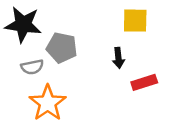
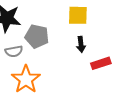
yellow square: (135, 21) -> (78, 15), moved

